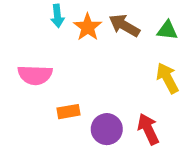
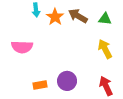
orange rectangle: (69, 112) -> (40, 85), moved
red arrow: (148, 129) -> (106, 86), moved

